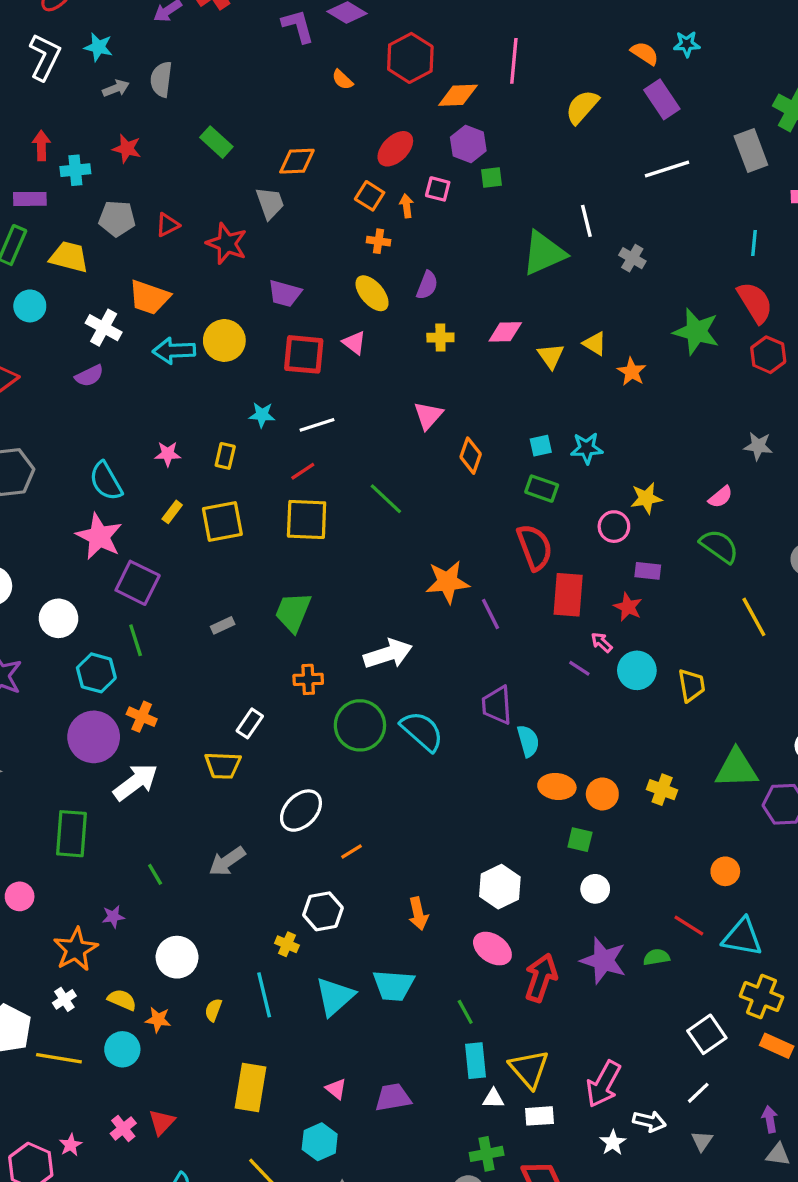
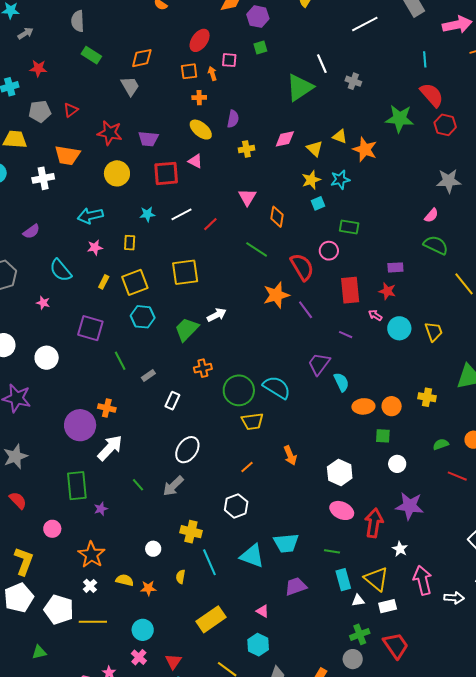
gray semicircle: (161, 79) -> (78, 21), moved
purple hexagon: (468, 144) -> (258, 17), moved
orange square: (370, 196) -> (189, 71), turned -30
red star: (227, 244) -> (110, 133), moved
white cross: (104, 328) -> (43, 178), turned -30
cyan arrow: (174, 351) -> (90, 216), moved
orange star: (632, 372) -> (365, 149), size x1.4
purple semicircle: (89, 376) -> (31, 231), moved
gray star: (758, 446) -> (449, 181), size x1.4
cyan star: (587, 448) -> (340, 180), moved
red line: (303, 471) -> (210, 224), moved
green rectangle: (542, 489) -> (349, 227), moved
yellow star: (646, 498) -> (311, 180), moved
green line: (386, 499) -> (257, 249), moved
pink circle: (614, 527) -> (329, 251), moved
pink star: (99, 536) -> (43, 303), moved, size x0.5
red semicircle: (535, 547) -> (302, 267), moved
green trapezoid: (293, 612) -> (187, 329), turned 32
gray rectangle: (223, 625) -> (148, 376), moved
green line: (136, 640) -> (120, 361), moved
white arrow: (388, 654) -> (217, 315), moved, size x0.7
purple line: (579, 668) -> (346, 335), moved
cyan hexagon: (96, 673) -> (143, 317), moved
purple trapezoid: (497, 705) -> (319, 364), turned 50
yellow trapezoid: (223, 765) -> (252, 421), moved
white ellipse: (301, 811) -> (187, 450), moved
green line: (155, 874) -> (138, 485), moved
orange arrow: (418, 914) -> (290, 455), moved
purple star: (113, 917) -> (101, 509), moved
yellow cross: (287, 944) -> (191, 532), moved, size x1.5
white circle: (177, 957) -> (153, 549), size x0.6
green semicircle: (656, 957) -> (441, 444), moved
cyan triangle: (335, 997) -> (252, 556), turned -48
green line: (465, 1012) -> (332, 551), turned -42
cyan circle: (122, 1049) -> (143, 630), moved
pink arrow: (603, 1084) -> (423, 580), turned 148
yellow rectangle: (251, 1088) -> (211, 619), turned 56
purple trapezoid: (393, 1097) -> (296, 586), moved
red triangle: (162, 1122) -> (173, 661), moved
white star: (613, 1143) -> (400, 549), moved

